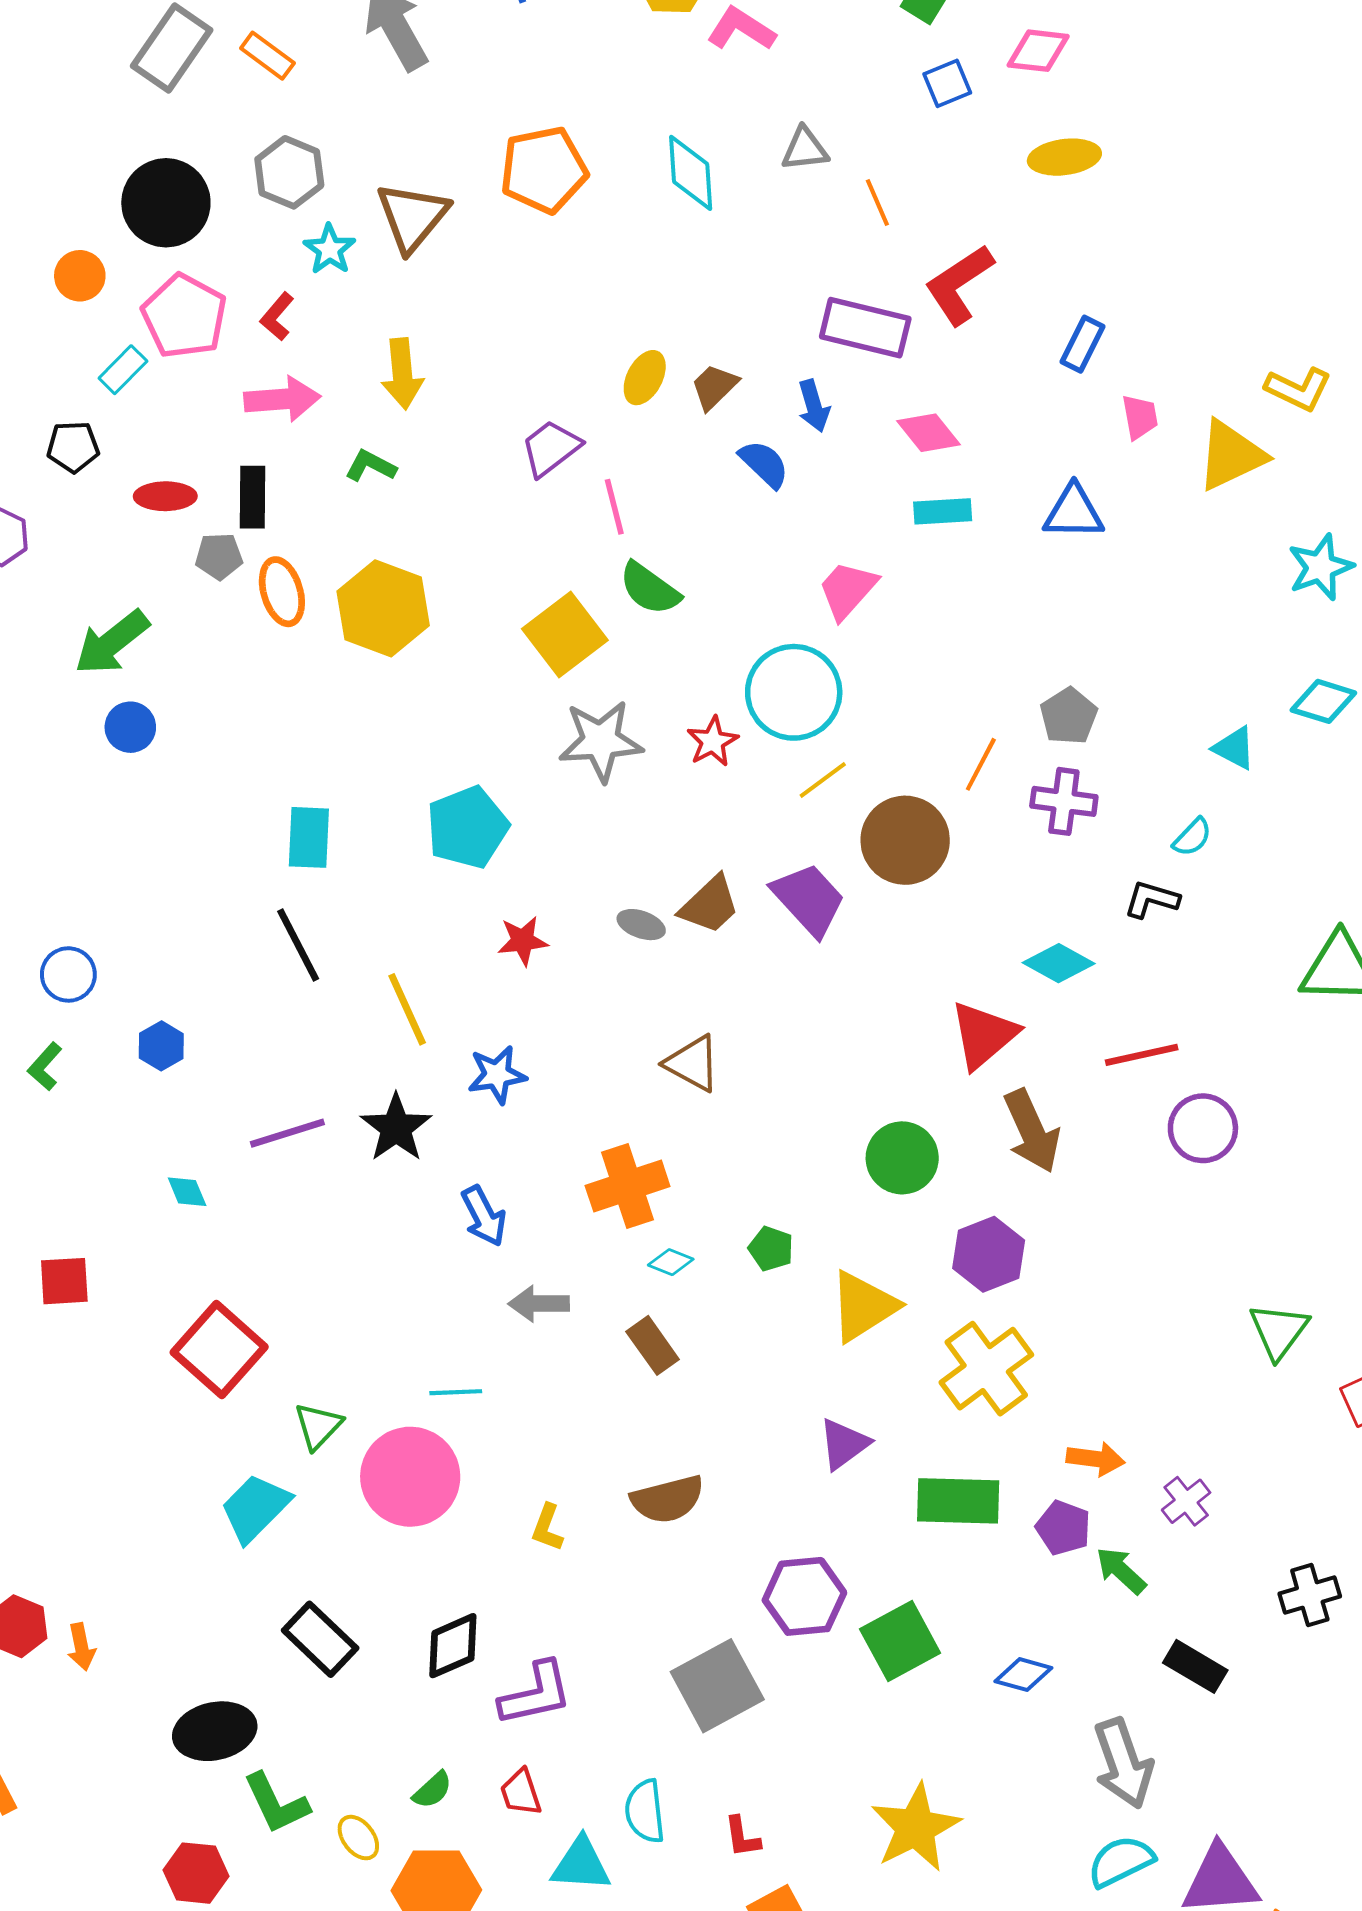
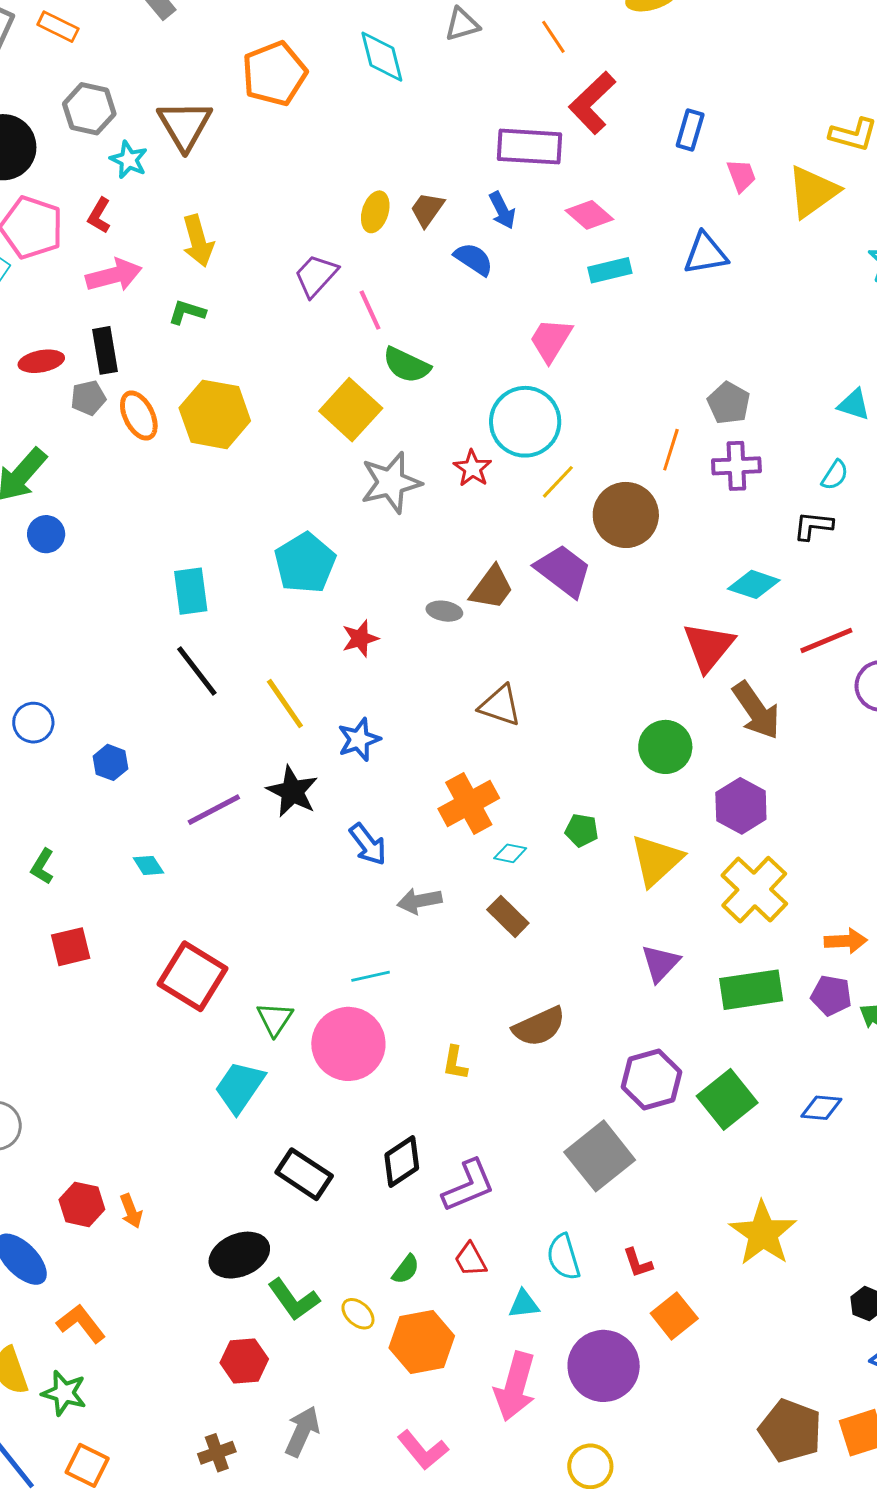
orange line: (877, 203) -> (553, 37), moved
green L-shape: (45, 1066) -> (42, 866), moved
cyan triangle: (581, 1864) -> (524, 1304), size x0.7

